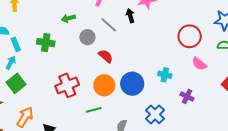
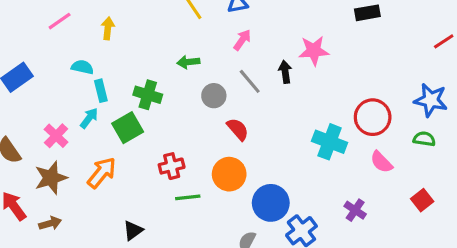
cyan cross: (165, 75) -> (330, 142), moved, size x1.5
green square: (16, 83) -> (128, 128), moved
blue circle: (132, 84) -> (271, 203), moved
red cross: (67, 85) -> (172, 166), size x0.7
green line: (94, 110) -> (188, 197), moved
orange arrow: (25, 117) -> (102, 173), moved

